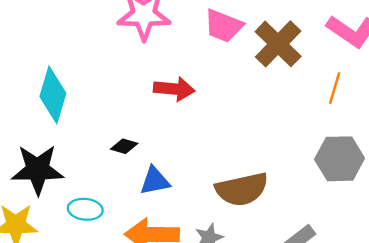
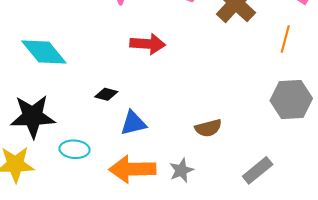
cyan diamond: (53, 95) -> (44, 52), turned -54
brown semicircle: (242, 189) -> (208, 128), size x0.6

